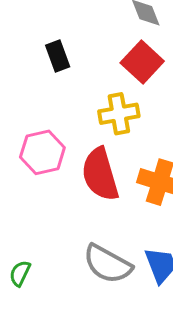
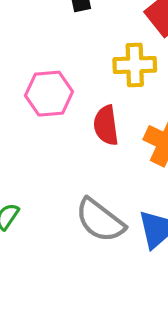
red semicircle: (100, 174) -> (106, 125), size x0.7

